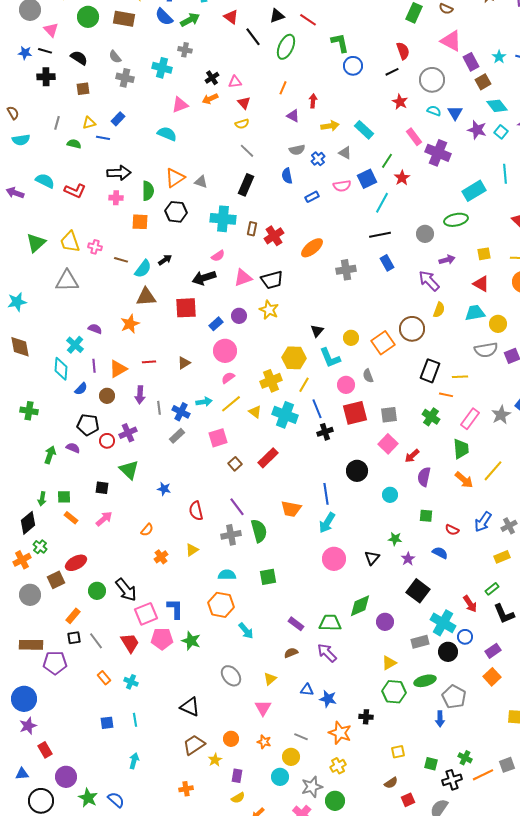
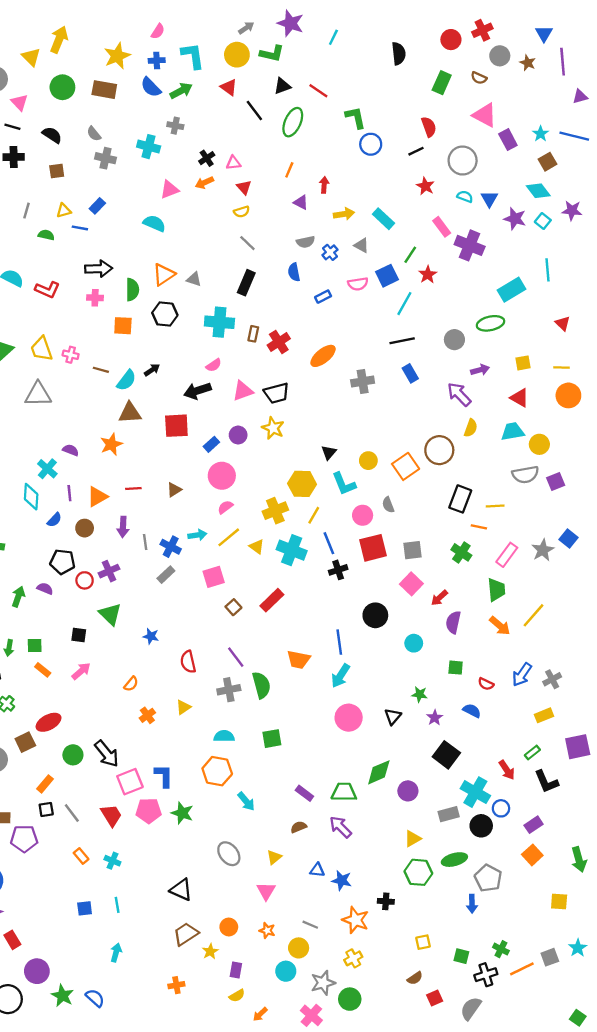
brown square: (483, 82) -> (547, 162), moved

